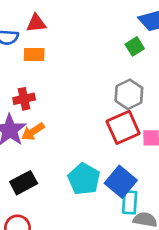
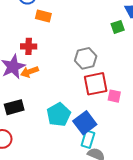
gray hexagon: (129, 94) -> (86, 58), moved

